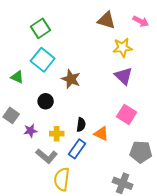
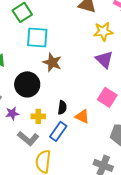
cyan square: (43, 60) -> (37, 37), moved, turned -35
black circle: (46, 101) -> (27, 84), size x1.6

